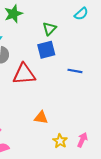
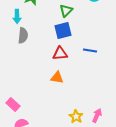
red triangle: (24, 74) -> (60, 53), moved, size x0.7
orange triangle: (41, 118) -> (57, 77), moved

